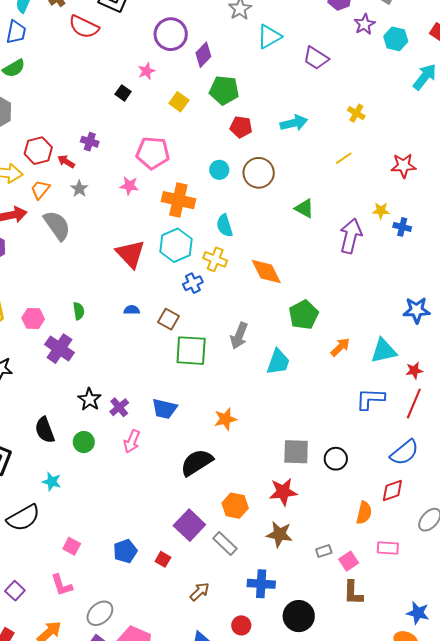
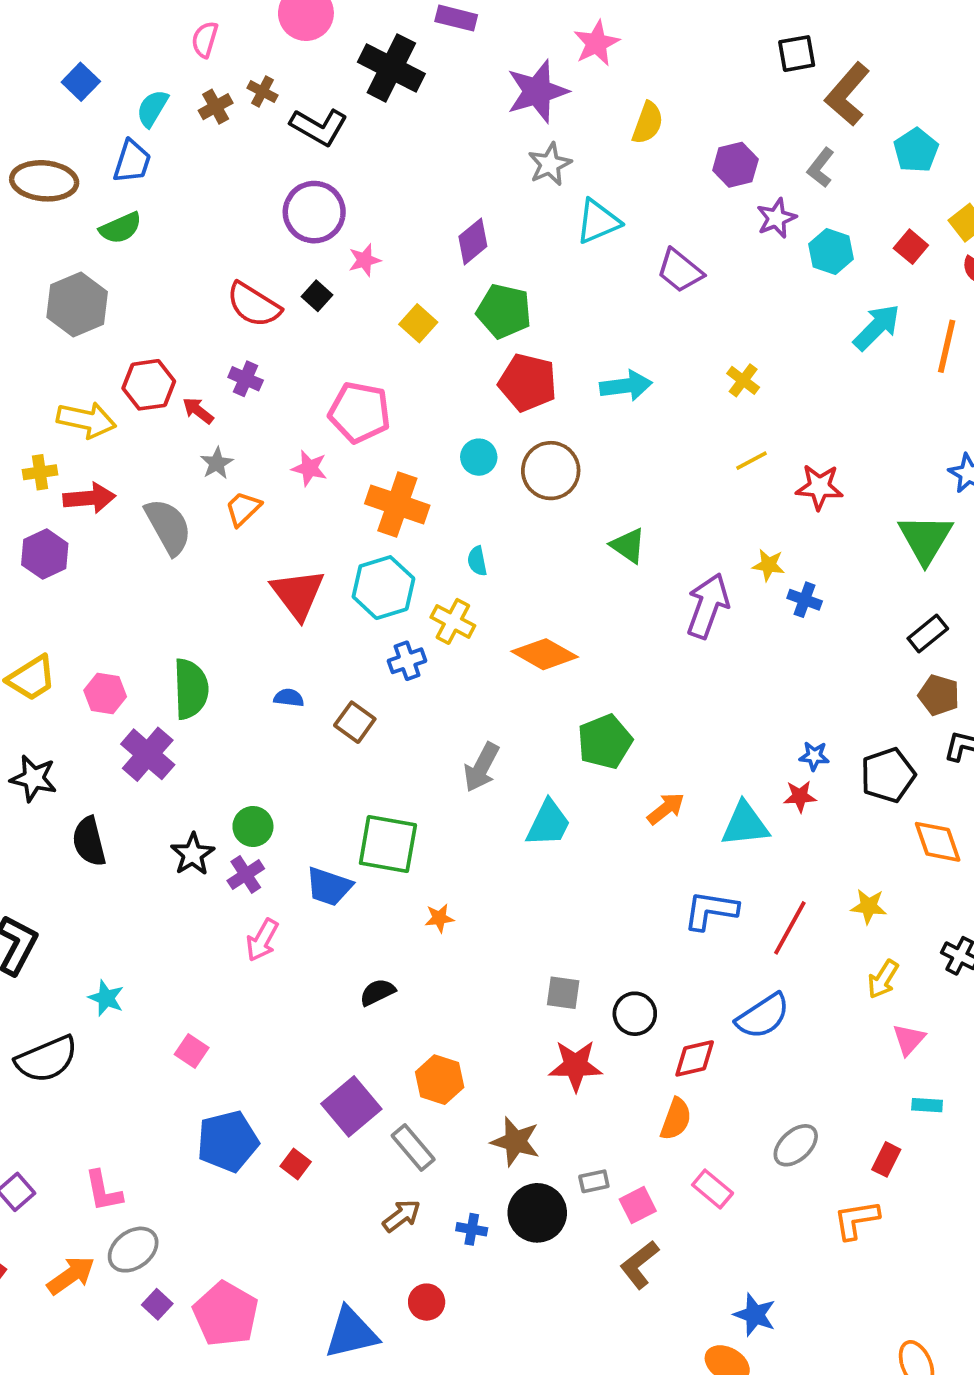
red semicircle: (84, 27) -> (254, 305), moved
purple circle: (171, 34) -> (314, 212), moved
red pentagon: (241, 127) -> (528, 383), size x1.4
yellow line: (344, 158) -> (752, 461), moved
orange trapezoid: (40, 190) -> (243, 509), moved
cyan semicircle: (225, 226) -> (477, 561), size x0.7
orange diamond: (266, 272) -> (545, 654), turned -40
blue star: (417, 310) -> (814, 756), size x0.6
green semicircle: (79, 311) -> (191, 689), size x1.8
green square: (191, 351) -> (388, 844), moved
red star: (414, 370) -> (800, 796), moved
orange star: (225, 419) -> (439, 918), size x0.7
black semicircle: (45, 430) -> (89, 841), moved
green circle: (84, 442) -> (253, 826), moved
gray square: (296, 452) -> (563, 993), size x0.7
black semicircle: (197, 462) -> (377, 992), size x0.6
red diamond: (392, 490) -> (695, 1058), moved
red star: (283, 492) -> (576, 1066), moved
pink square: (72, 546) -> (192, 1051), moved
pink rectangle: (388, 548) -> (713, 1189), turned 30
blue pentagon: (125, 551) -> (228, 1141), size x1.4
blue cross: (261, 584) -> (472, 1229), size x0.6
brown arrow: (200, 592) -> (402, 1216), moved
brown L-shape: (353, 593) -> (640, 1265), turned 44
gray ellipse: (100, 613) -> (133, 1250), moved
black circle: (299, 616) -> (537, 1213), moved

